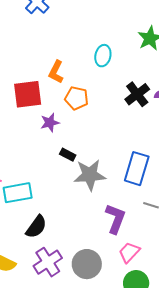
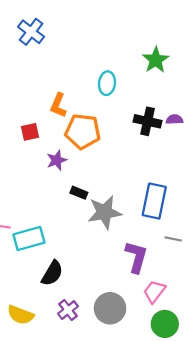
red square: (28, 94) -> (30, 132), size x0.6
black cross: (137, 94) -> (148, 121), turned -35
orange pentagon: (76, 98) -> (83, 131), size x1.4
purple cross: (48, 262) -> (68, 310), size x0.7

